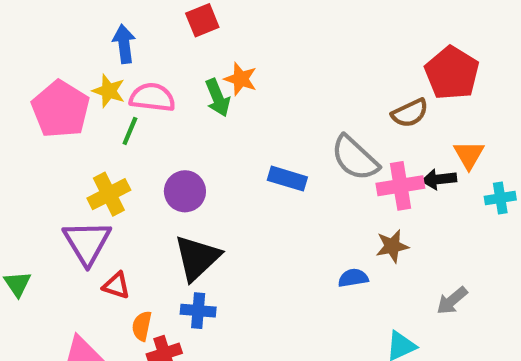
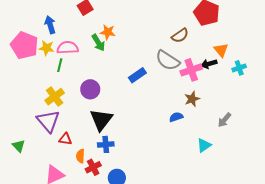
pink pentagon: (61, 109) -> (24, 45), moved
brown semicircle: (410, 113) -> (180, 36), moved
blue rectangle: (287, 179) -> (137, 75), turned -42

